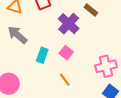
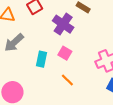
gray arrow: (17, 35) -> (14, 43), turned -75

